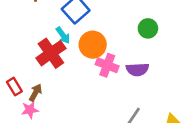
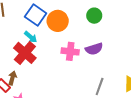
orange circle: (93, 45) -> (58, 21), moved
brown arrow: (35, 93) -> (12, 78), moved

